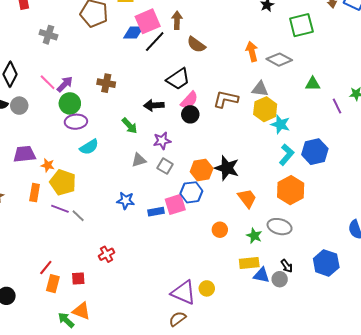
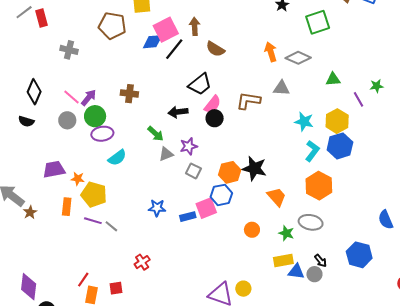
gray circle: (19, 106) -> (67, 120), moved
yellow hexagon: (265, 109) -> (337, 121), moved
gray triangle: (139, 160) -> (166, 154), moved

